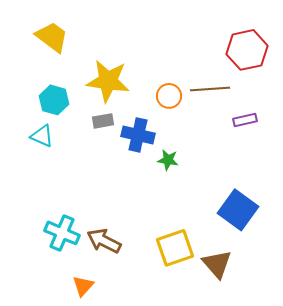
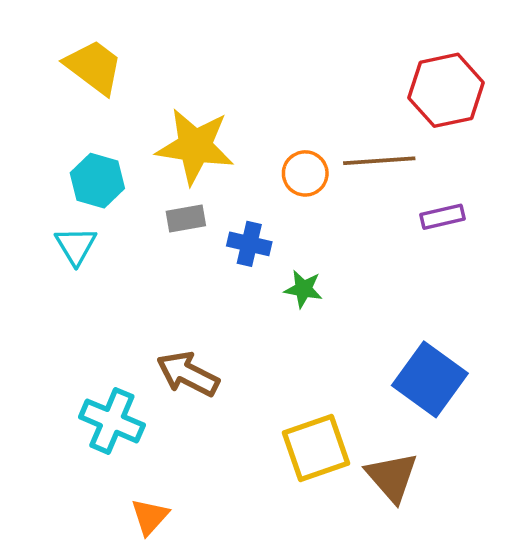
blue cross: (138, 135) -> (249, 244), size x0.7
cyan triangle: (42, 136) -> (76, 246), turned 35
brown arrow: (104, 241) -> (188, 374), moved

